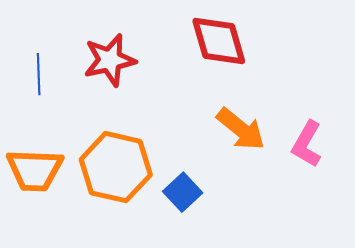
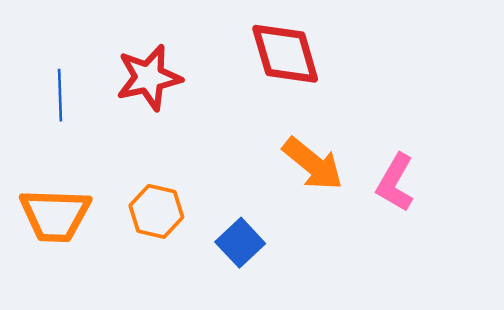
orange hexagon: (116, 167) -> (156, 211), size x0.6

